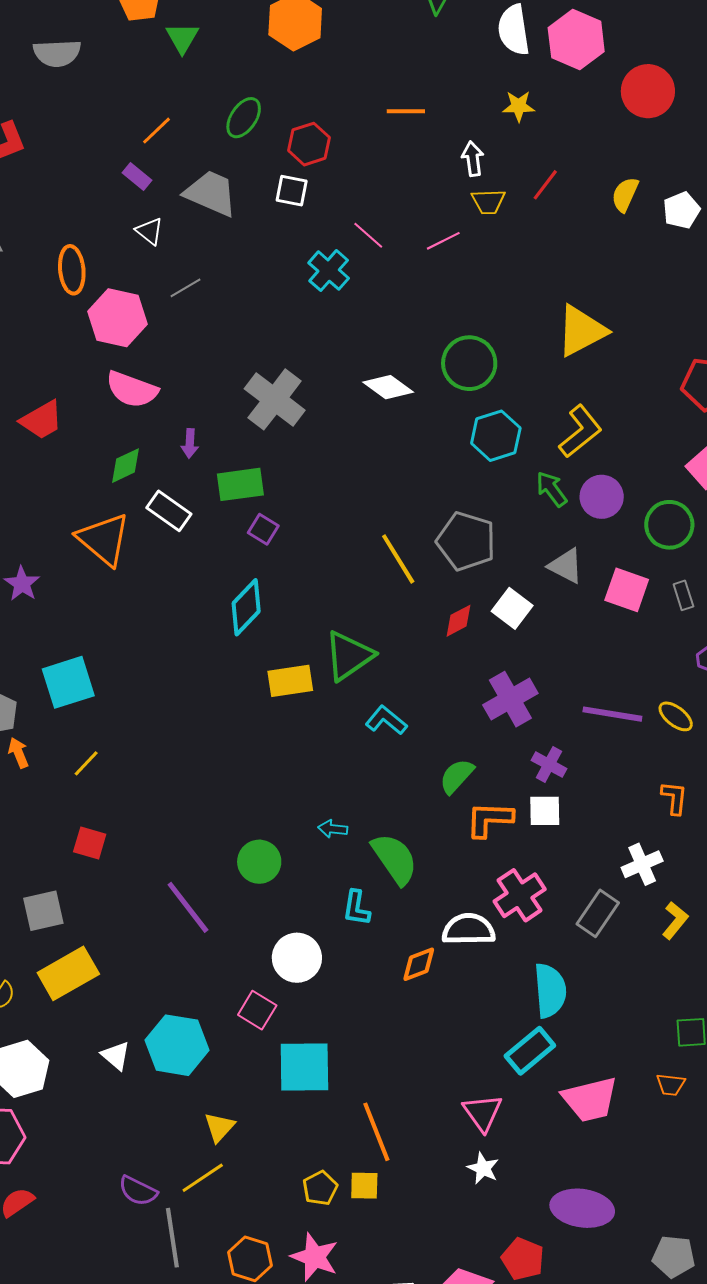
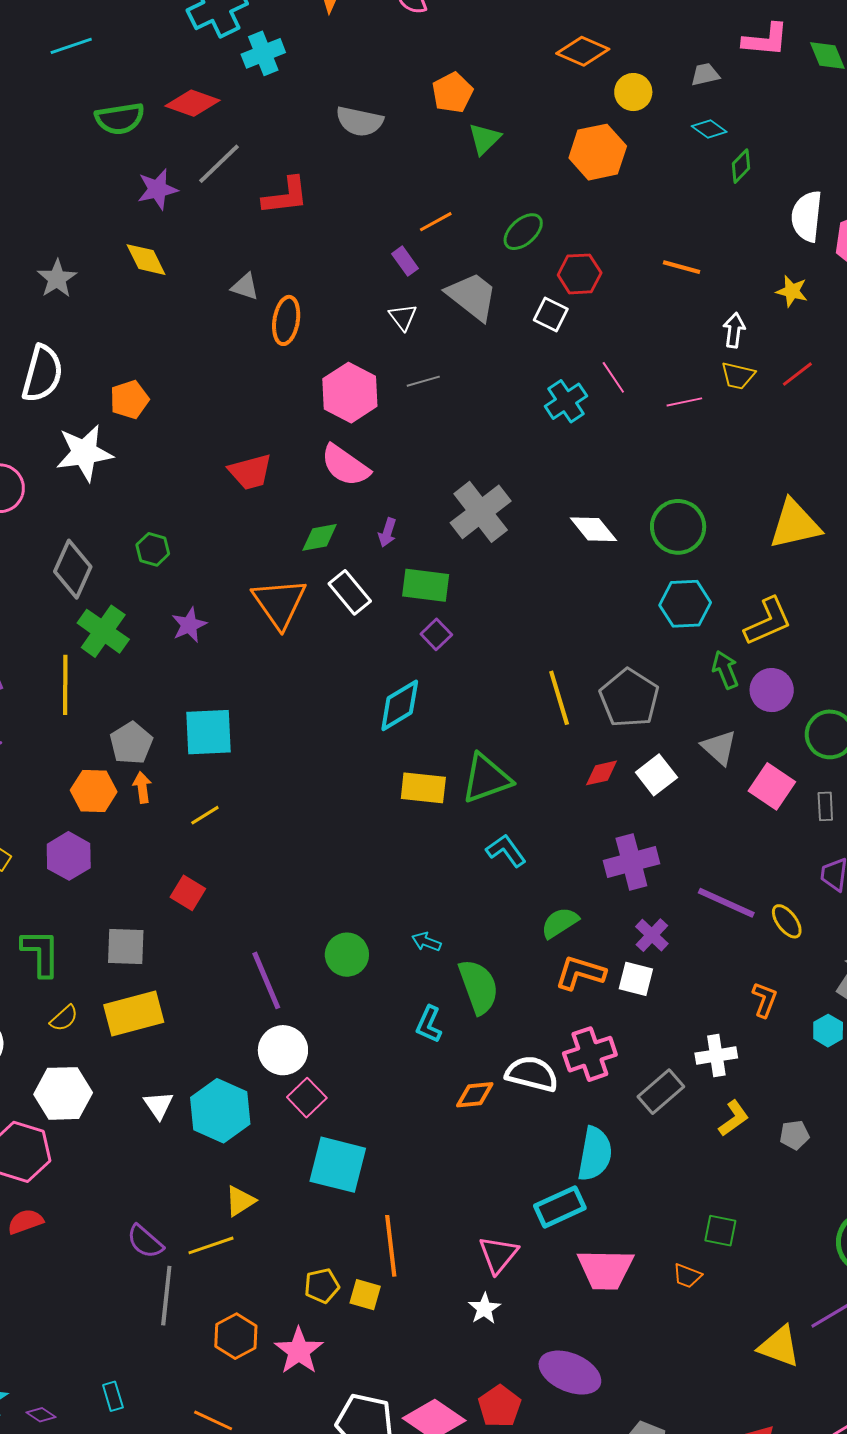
orange ellipse: (72, 270) -> (286, 320), moved
white circle: (297, 958) -> (283, 1050), moved

